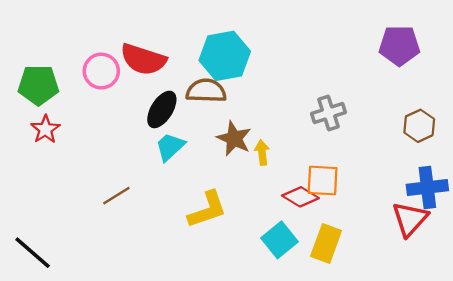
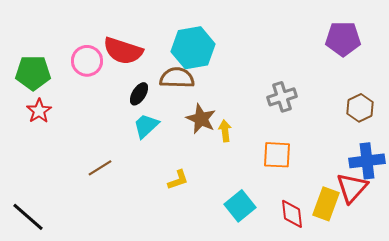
black ellipse: (162, 109) -> (139, 94), size x0.7
red diamond: (300, 197) -> (292, 214), moved, turned 52
yellow L-shape: (207, 210) -> (178, 180), size x0.6
yellow rectangle: (326, 243) -> (326, 204), moved

